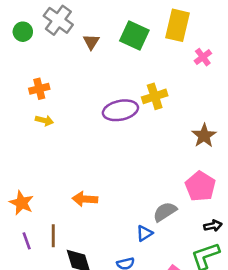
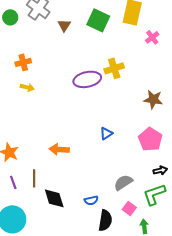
brown star: (204, 136) -> (153, 99), turned -30
gray semicircle: (165, 212) -> (123, 182), moved
blue triangle: (145, 233) -> (106, 133), moved

